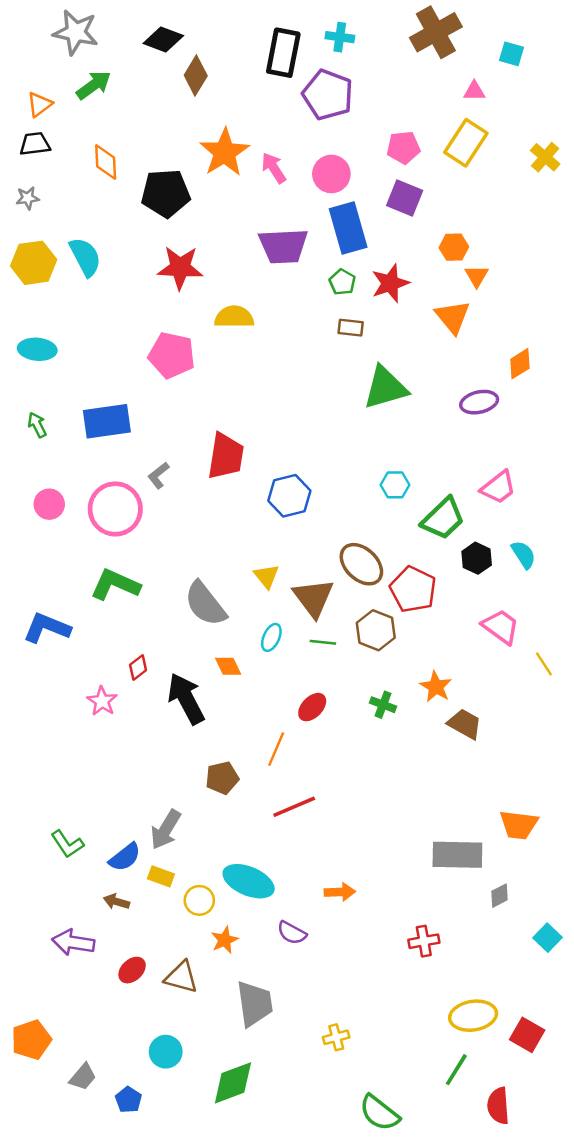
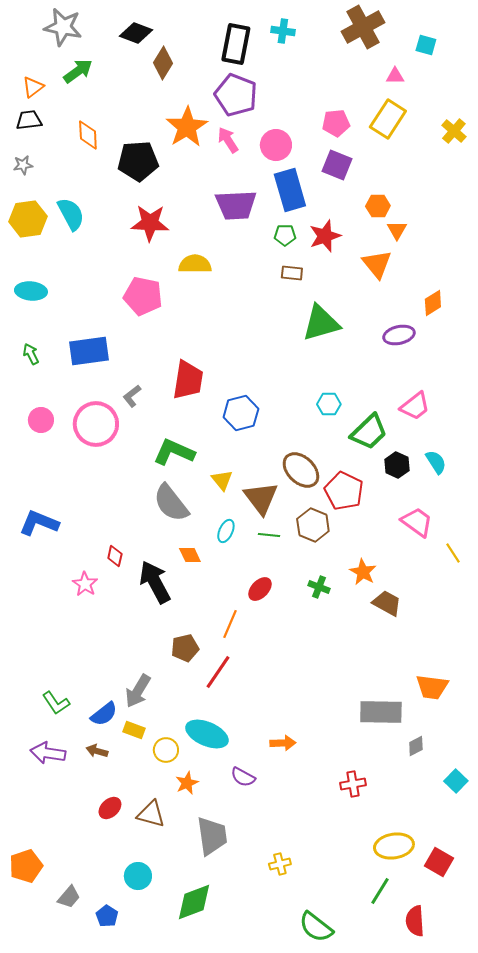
purple pentagon: (328, 95) -> (236, 95), moved
green pentagon: (342, 282) -> (285, 235), turned -30
green L-shape: (115, 585) -> (174, 452), moved
red diamond: (138, 667) -> (115, 556), turned -40
red line: (294, 807) -> (218, 672), moved, turned -33
purple arrow: (73, 942) -> (48, 753), moved

